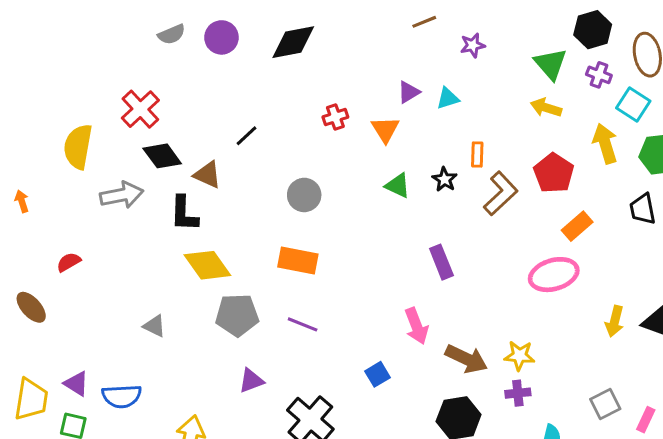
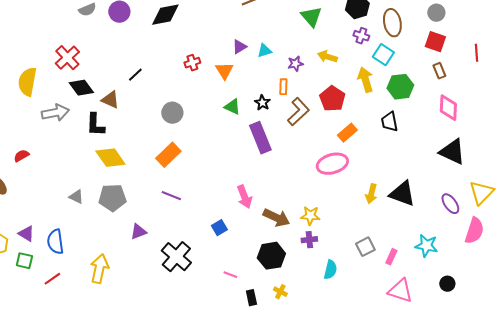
purple star: (473, 45) -> (295, 64), moved
green triangle: (551, 64) -> (311, 17), moved
orange rectangle: (298, 260) -> (168, 155), turned -55
purple rectangle: (441, 262) -> (260, 138), moved, size x1.4
gray pentagon: (237, 315) -> (112, 198), moved
blue semicircle: (122, 396) -> (55, 242), turned 85

